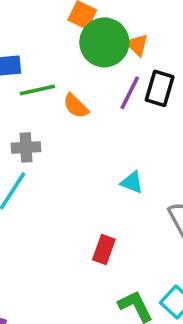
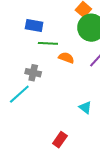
orange semicircle: (76, 106) -> (66, 58), turned 140

